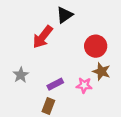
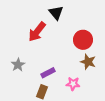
black triangle: (65, 15) -> (56, 13), turned -35
pink star: (84, 85) -> (73, 84), moved

